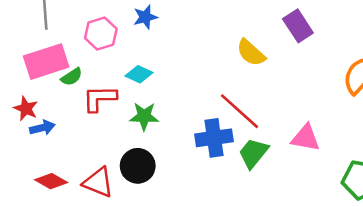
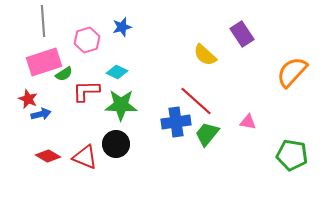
green star: (144, 116) -> (121, 105), size x1.4
pink triangle: (306, 138) -> (248, 122), size x0.7

